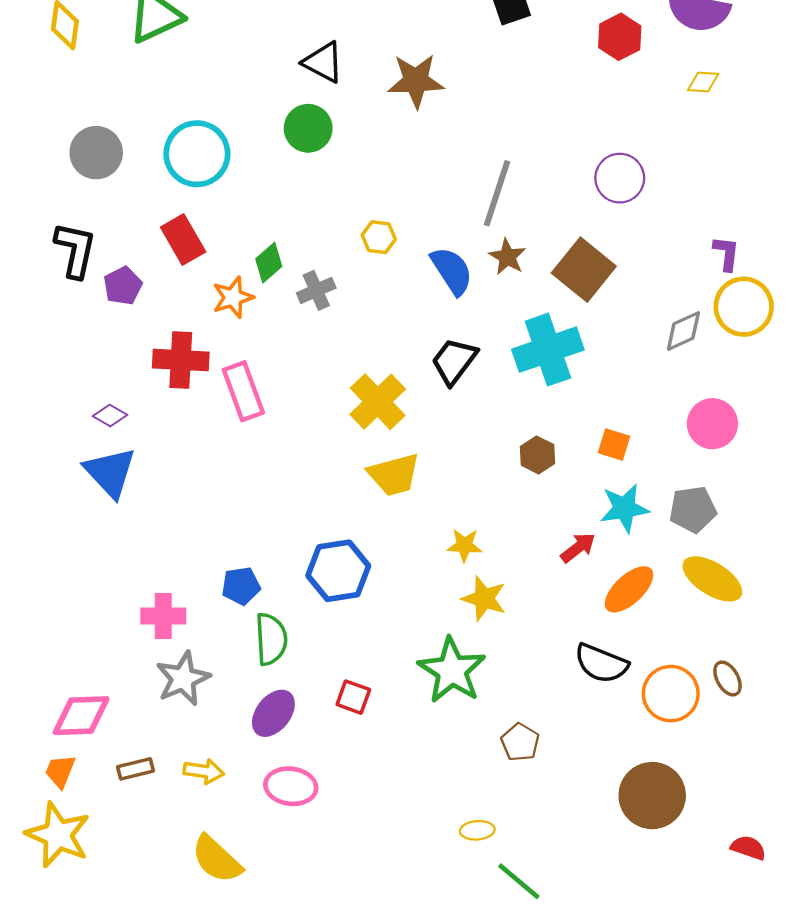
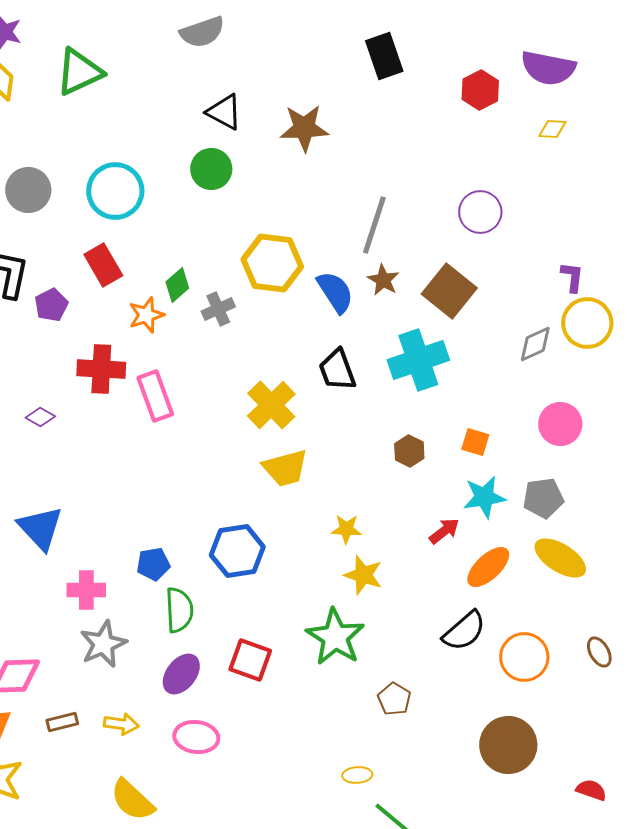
yellow hexagon: (379, 237) -> (272, 263), size x2.0
black trapezoid: (454, 361) -> (337, 370), turned -57
blue triangle: (110, 472) -> (40, 528), moved
black semicircle: (601, 663) -> (464, 631), turned -63
brown ellipse: (727, 679) -> (599, 652), moved
red square: (353, 697) -> (250, 660), size x1.4

